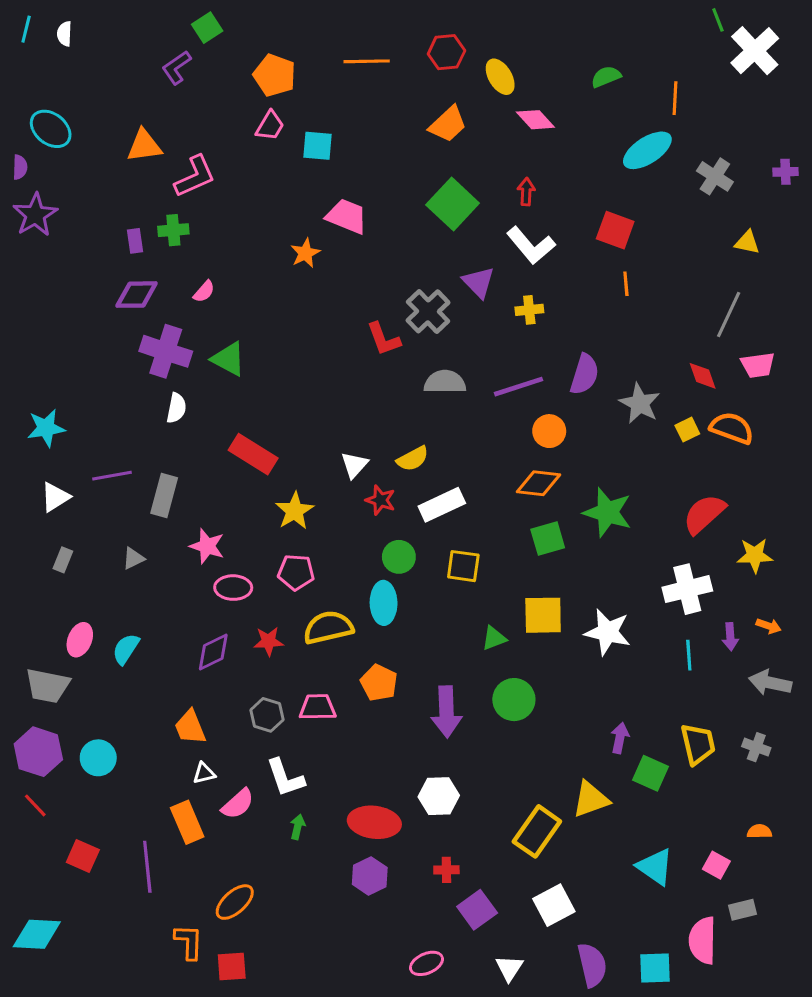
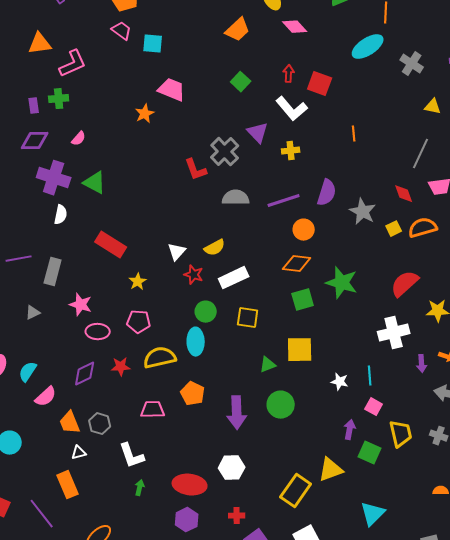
pink trapezoid: (270, 126) -> (122, 31), turned -85
green square: (453, 204) -> (241, 82), size x0.6
red square: (615, 230) -> (320, 84), moved
orange semicircle: (732, 428) -> (423, 228), turned -36
yellow star: (295, 511) -> (138, 282), size x0.7
white star: (608, 632) -> (340, 382), moved, size x0.6
cyan line: (689, 655) -> (370, 376), moved
gray hexagon: (267, 715) -> (100, 424), moved
pink semicircle: (238, 804) -> (46, 397), moved
pink square: (716, 865) -> (374, 407), moved
purple line: (147, 867) -> (42, 514), turned -32
cyan triangle: (655, 867) -> (373, 514), turned 40

